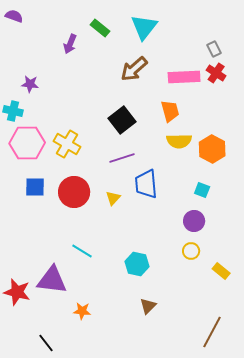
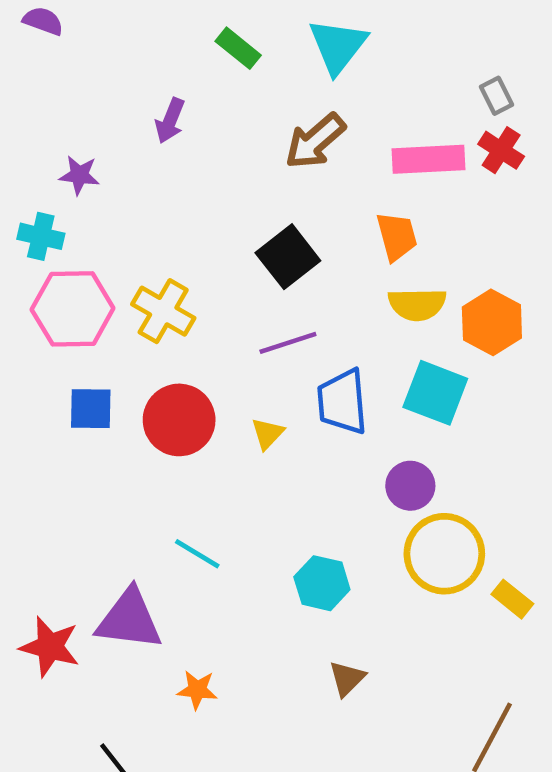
purple arrow: (70, 44) -> (170, 121), moved
cyan square: (202, 190) -> (435, 393), moved, size x1.8
purple circle: (194, 221) -> (410, 486), moved
yellow circle: (191, 251) -> (444, 554), size x2.0

